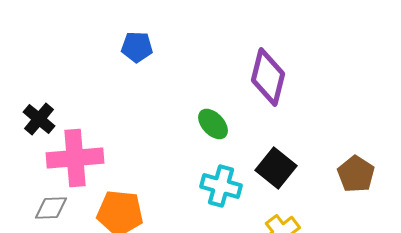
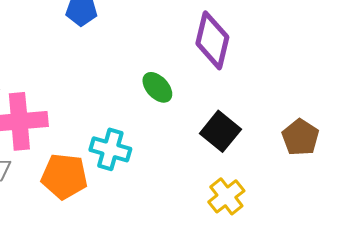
cyan cross: (221, 186) -> (110, 149), moved

